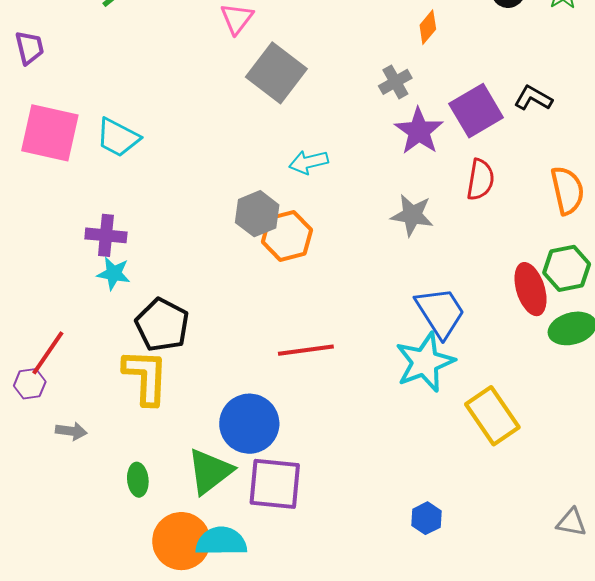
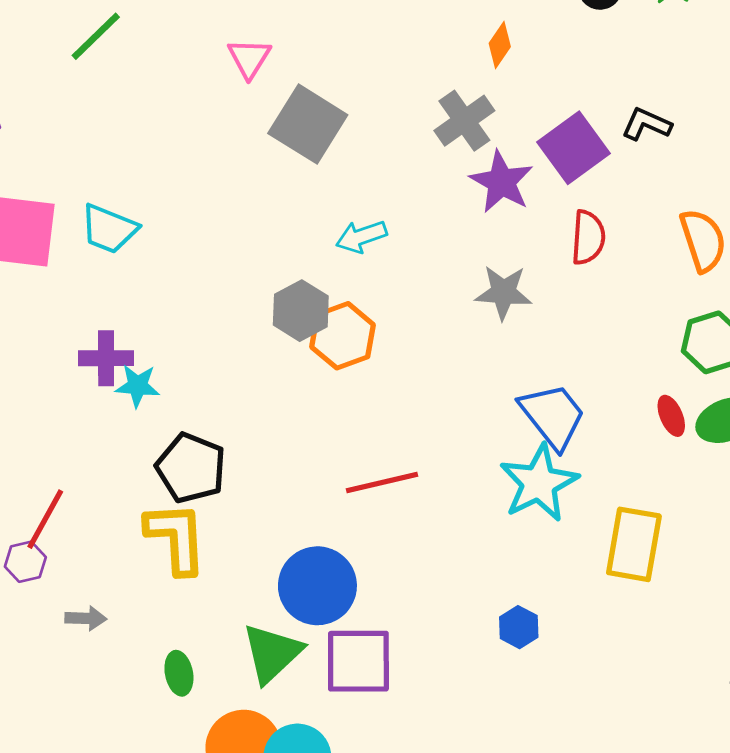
gray cross: (395, 82) -> (464, 121), size x1.4
cyan star: (114, 273) -> (137, 386), moved
red ellipse: (531, 289) -> (671, 416), moved, size x0.6
yellow rectangle: (492, 416) -> (634, 544), turned 50
blue hexagon: (426, 518) -> (519, 627), moved

